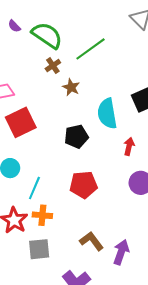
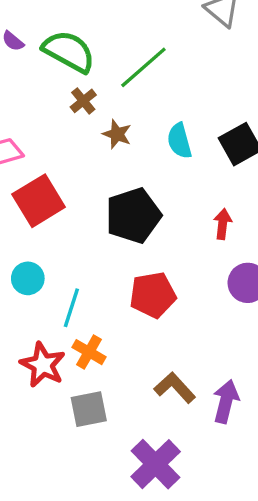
cyan semicircle: (107, 114) -> (179, 141), moved, size x0.7
black pentagon: (76, 136) -> (133, 215), size x1.4
orange cross: (42, 215) -> (89, 352), turned 30

